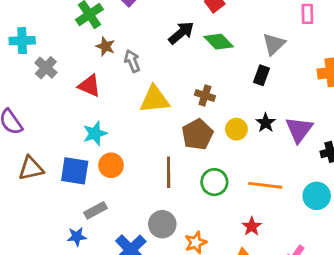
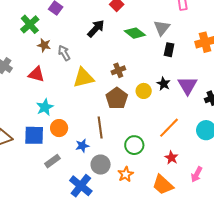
green diamond: (219, 42) -> (135, 33), moved
black rectangle: (261, 75) -> (169, 50), moved
brown cross: (205, 95) -> (118, 70), turned -32
green circle: (214, 182) -> (134, 145), moved
orange line: (265, 185) -> (169, 128), turned -45
red star: (252, 226) -> (171, 158), moved
blue star: (77, 237) -> (82, 146), moved

